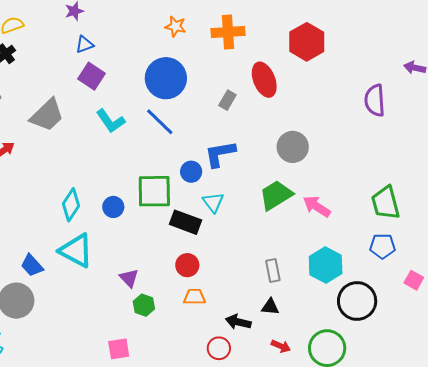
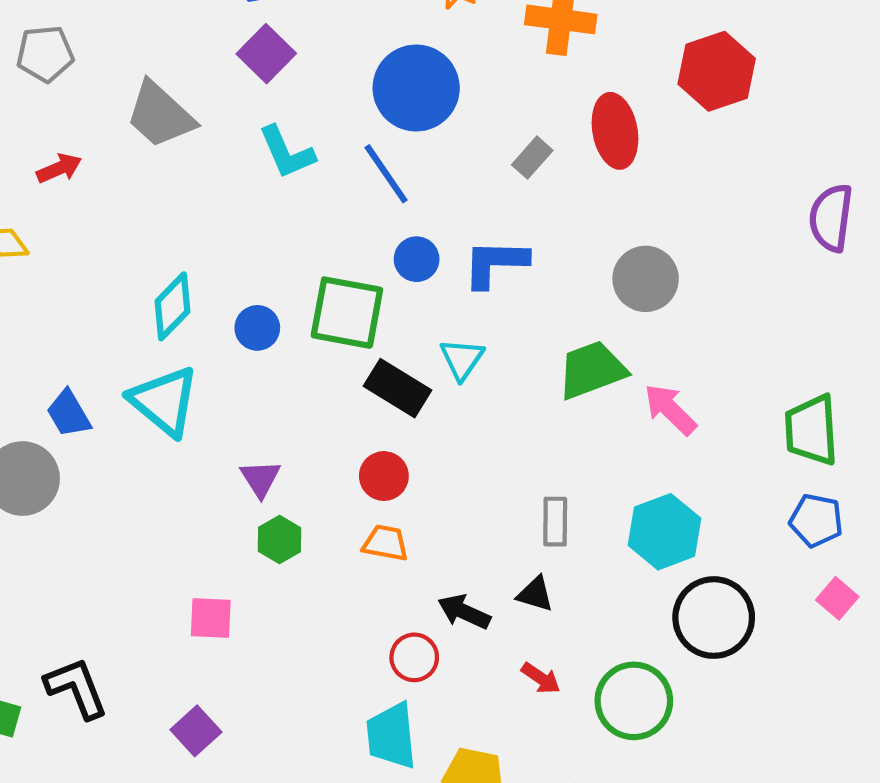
gray trapezoid: (47, 115) -> (160, 115), turned 75
blue circle: (191, 172) -> (417, 259), moved
blue pentagon: (382, 246) -> (816, 520), moved

